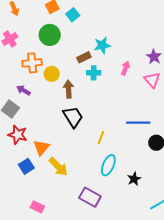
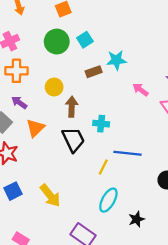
cyan square: (73, 15) -> (85, 40), moved
orange cross: (32, 63) -> (16, 71), moved
pink arrow: (125, 68) -> (140, 90), turned -80
cyan cross: (94, 73) -> (101, 124), moved
blue line: (138, 123) -> (127, 153), moved
orange triangle: (41, 148) -> (35, 128), moved

